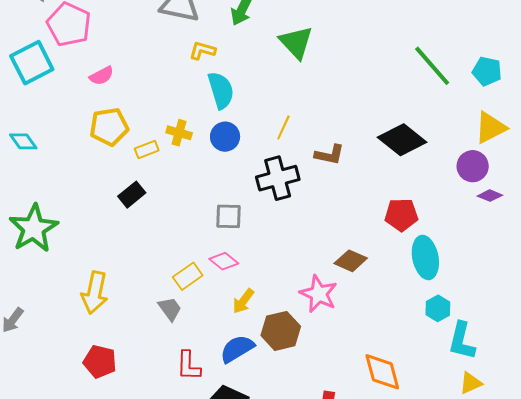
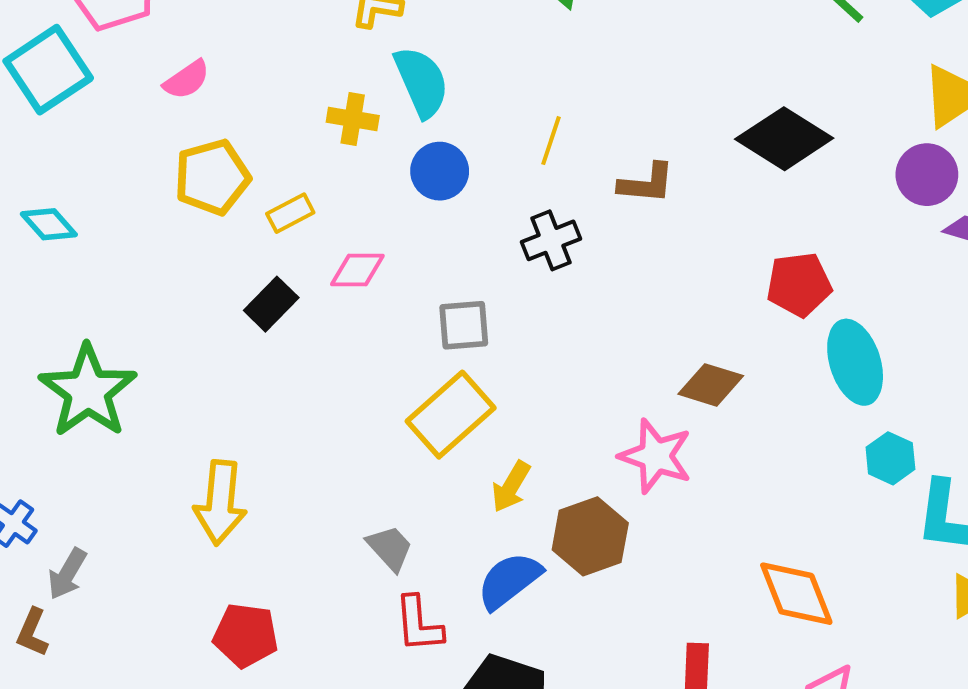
yellow cross: (179, 133) -> (353, 119), moved
black cross: (278, 178) -> (551, 240), size x0.7
pink diamond: (224, 261) -> (357, 270), moved, turned -32
yellow rectangle: (188, 276) -> (451, 415), moved, size x1.5
gray trapezoid: (170, 309) -> (390, 548), moved

